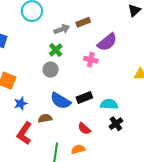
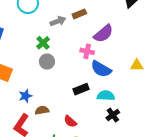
green cross: (56, 50) -> (43, 43), moved
blue semicircle: (61, 101) -> (101, 69), moved
blue star: (21, 104) -> (25, 96), moved
red semicircle: (84, 129) -> (70, 121), moved

